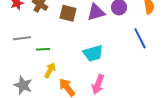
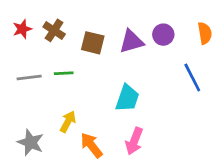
green line: (43, 49) -> (64, 73), moved
cyan trapezoid: (93, 53) -> (127, 98), turned -55

